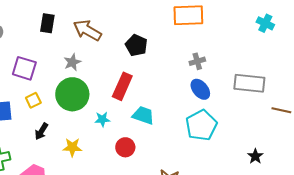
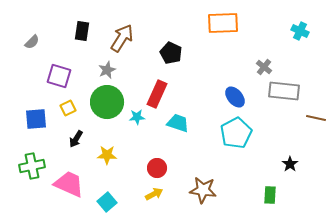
brown arrow: (87, 30) -> (122, 38), turned 92
gray cross: (197, 61) -> (264, 67), moved, turned -35
cyan star: (102, 119) -> (137, 117), moved
red circle: (125, 147) -> (157, 168), moved

